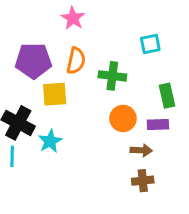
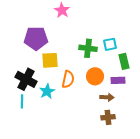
cyan square: (150, 44) -> (110, 44), moved
orange semicircle: (76, 61) -> (68, 79), moved

